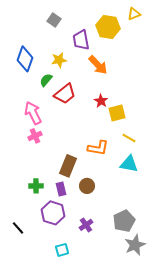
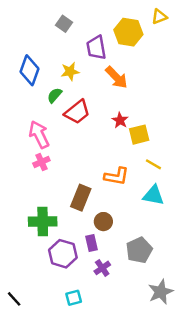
green cross: (36, 186) -> (43, 222), size x1.6
purple rectangle: (61, 189) -> (91, 243), moved
gray pentagon: (124, 221) -> (139, 250), moved
black line: (18, 228) -> (14, 299), moved

